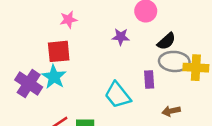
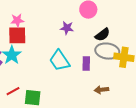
pink star: (68, 20) -> (17, 20), moved
cyan trapezoid: (118, 95) -> (59, 61), moved

